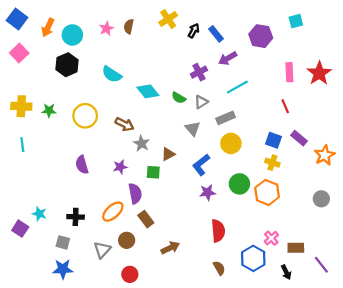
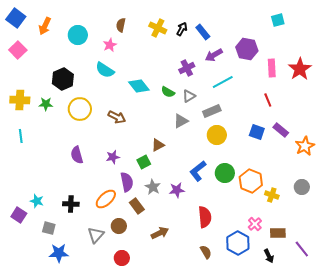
yellow cross: (168, 19) -> (158, 28), moved, turned -30
pink star: (106, 29) -> (110, 45), moved
cyan circle: (72, 35) -> (78, 35), moved
purple hexagon: (261, 36) -> (247, 49), moved
black hexagon: (67, 65) -> (63, 79), moved
gray triangle: (193, 129) -> (181, 121), turned 42
gray star: (142, 143) -> (153, 187), moved
yellow cross: (272, 163) -> (272, 195), moved
blue L-shape: (201, 165) -> (198, 171), moved
green square: (153, 172) -> (144, 162), turned -32
purple star: (207, 192) -> (177, 190), moved
gray square: (63, 242) -> (49, 228), moved

